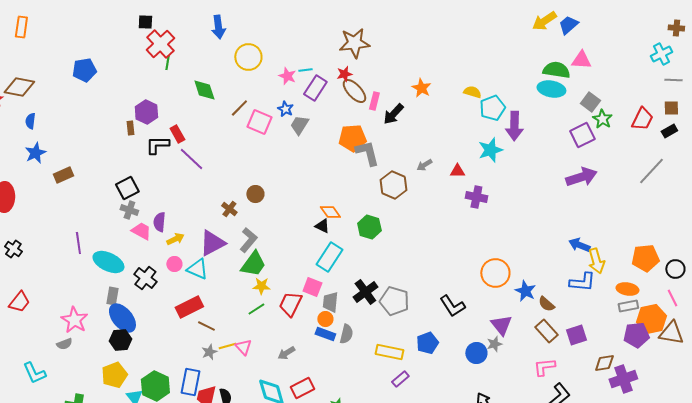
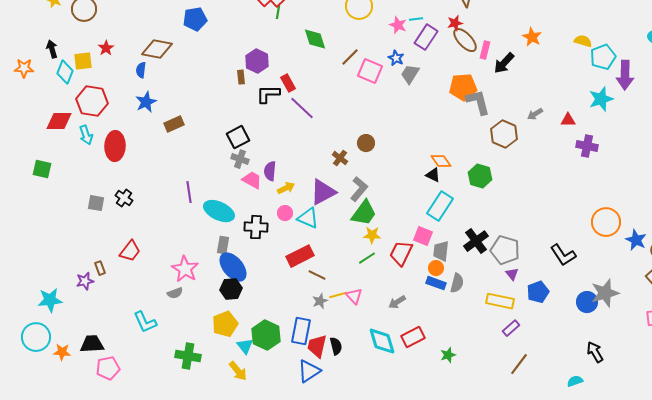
brown diamond: (19, 87) -> (157, 49), moved
black cross: (145, 278) -> (256, 227), turned -35
purple triangle: (501, 325) -> (512, 274), moved, size x0.6
gray star: (494, 344) -> (605, 293), size x1.8

